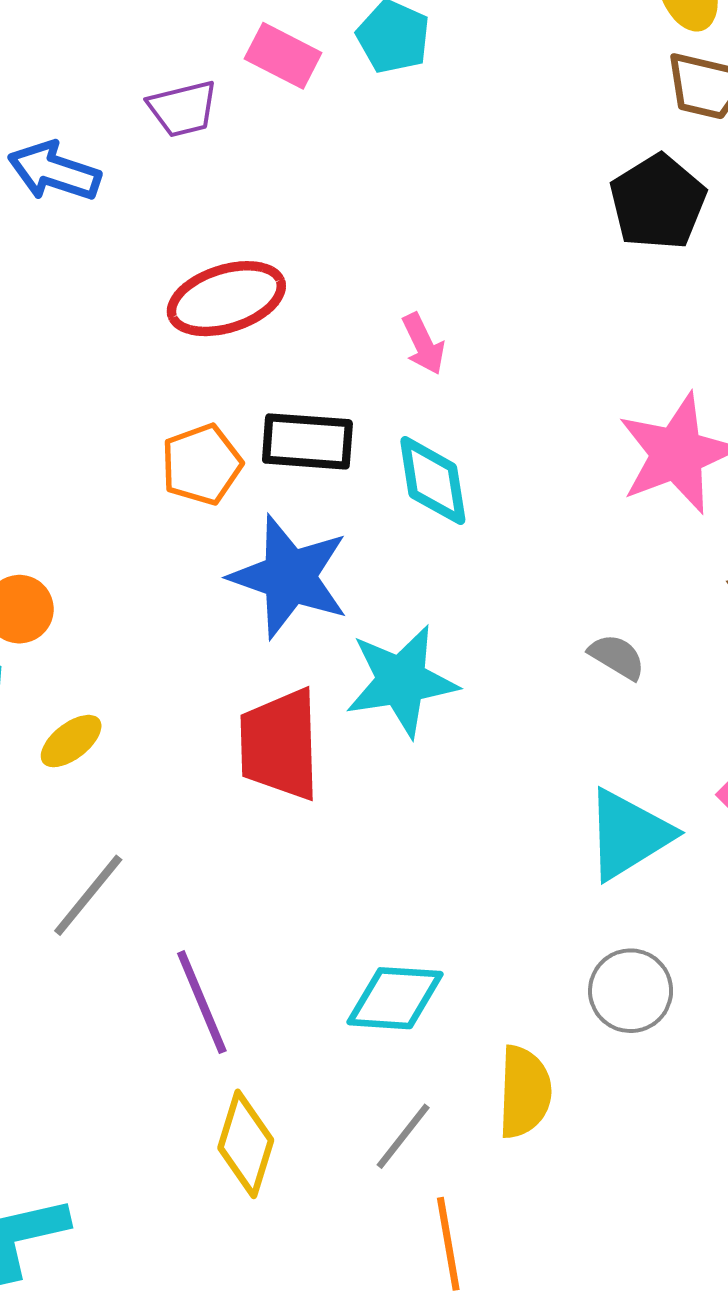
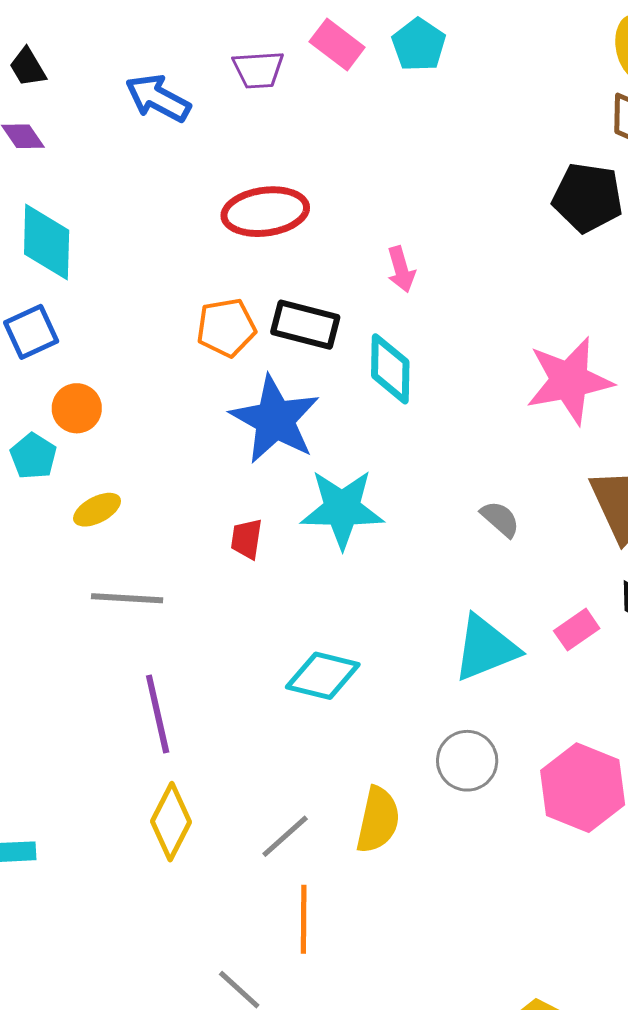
black pentagon: (658, 202) -> (588, 197), turned 30
red trapezoid: (280, 745) -> (247, 539), size x0.5
gray line: (88, 895) -> (127, 598), moved, turned 44
cyan diamond: (395, 998) -> (323, 676), moved

